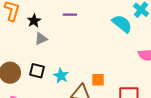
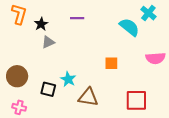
black square: (37, 71) -> (48, 89), moved
orange square: (98, 80) -> (111, 63), moved

